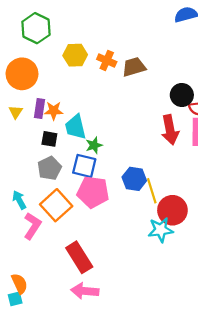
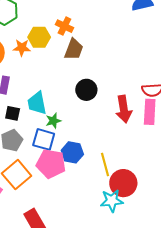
orange cross: (107, 60) -> (64, 26), moved
brown trapezoid: (134, 67) -> (74, 49), moved, turned 125
black circle: (182, 95) -> (86, 90), moved
orange star: (54, 111) -> (22, 48), moved
blue hexagon: (134, 179) -> (72, 152), moved

